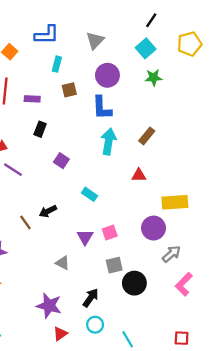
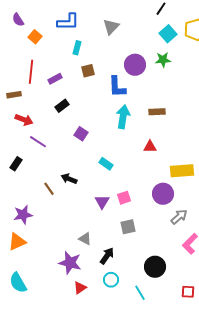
cyan square: (146, 48) -> (168, 34), moved
purple circle: (107, 75) -> (135, 65), moved
purple rectangle: (32, 99) -> (55, 79), turned -32
black rectangle: (40, 129) -> (62, 106), turned 32
brown rectangle: (147, 136) -> (157, 112), turned 49
black arrow: (48, 211) -> (69, 179), turned 49
gray triangle: (62, 263) -> (85, 239), moved
black circle: (134, 283) -> (155, 267), moved

